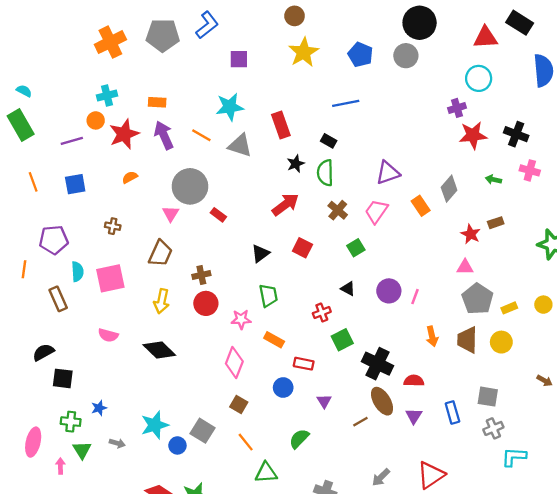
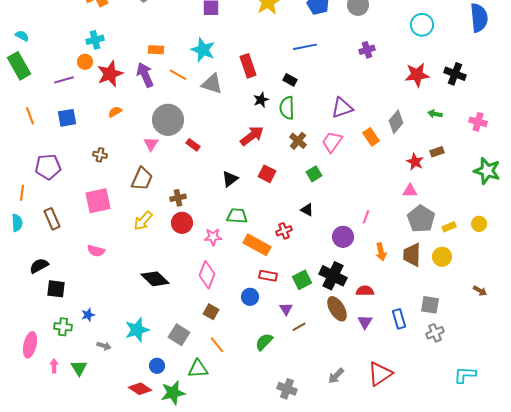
orange rectangle: (157, 102) -> (156, 50), moved
cyan star: (230, 107) -> (203, 50), turned 30
purple cross: (457, 108) -> (367, 50), moved
pink cross: (530, 170) -> (478, 122), moved
cyan semicircle: (77, 272) -> (17, 223), moved
purple circle: (389, 291) -> (343, 237), moved
green trapezoid: (268, 295) -> (237, 216), turned -75
yellow arrow: (162, 301) -> (143, 221), turned 30
orange rectangle: (274, 340) -> (257, 245), moved, size x1.5
green square: (342, 340) -> (302, 280), moved
black diamond: (159, 350) -> (155, 279), moved
brown line: (360, 422) -> (299, 327), moved
blue circle: (177, 445) -> (157, 366), moved
green triangle: (82, 450) -> (79, 368), moved
cyan L-shape: (514, 457) -> (465, 375), moved
green triangle: (266, 473) -> (198, 369), moved

